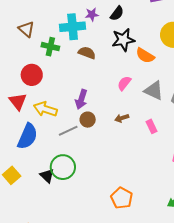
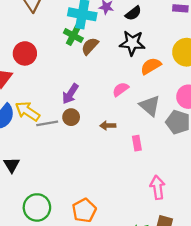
green cross: (50, 47) -> (73, 35), moved
brown semicircle: (87, 53) -> (90, 46), turned -84
orange semicircle: (145, 56) -> (151, 66), turned 102
yellow arrow: (45, 109) -> (27, 111), moved
green circle: (63, 167) -> (37, 207), moved

